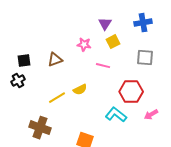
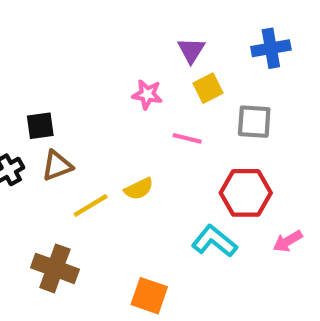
gray square: (145, 58) -> (254, 122), moved
brown triangle: (55, 60) -> (57, 166), moved
black square: (24, 61) -> (40, 126), moved

